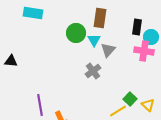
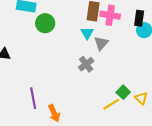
black rectangle: (137, 27) -> (139, 18), moved
green circle: (76, 33) -> (45, 23), moved
pink cross: (144, 51) -> (110, 15), moved

